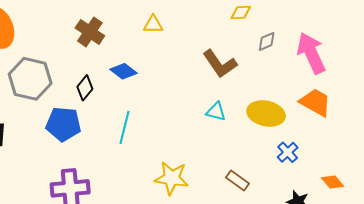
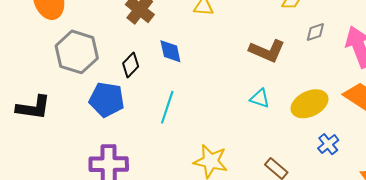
brown L-shape: (220, 64) -> (267, 51), turned -36
blue diamond: (123, 71) -> (170, 51), turned 36
yellow ellipse: (266, 113) -> (309, 104), turned -42

